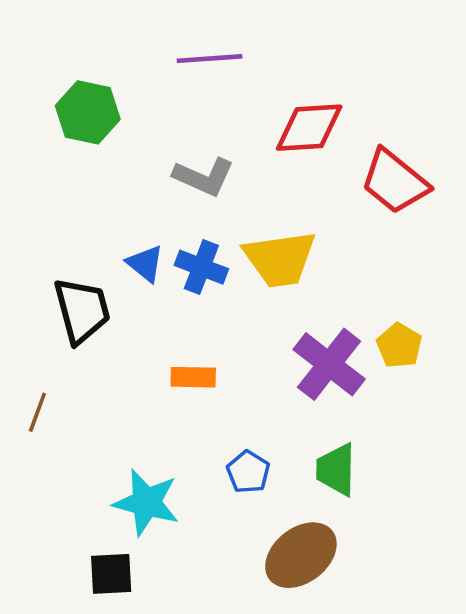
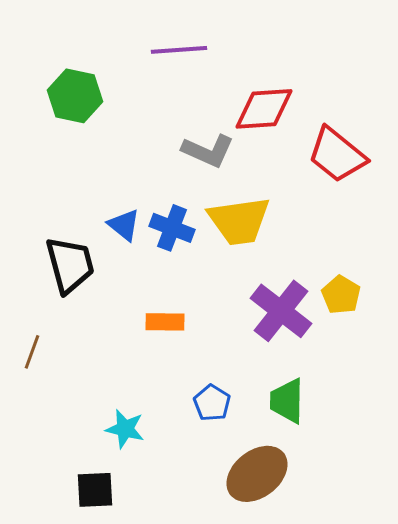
gray L-shape: (204, 177) -> (208, 151), moved
cyan star: (146, 502) -> (125, 429), size x0.7

